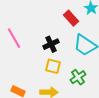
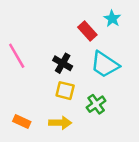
black cross: (51, 44) -> (63, 63), turned -35

